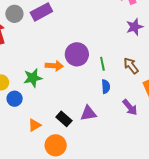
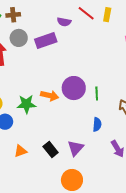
green line: (102, 64) -> (97, 93), moved
purple triangle: (88, 113) -> (76, 148), turned -48
orange circle: (56, 145) -> (72, 180), moved

